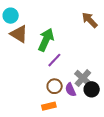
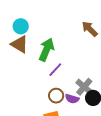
cyan circle: (11, 16) -> (21, 26), moved
purple semicircle: (70, 90) -> (72, 99), turned -48

